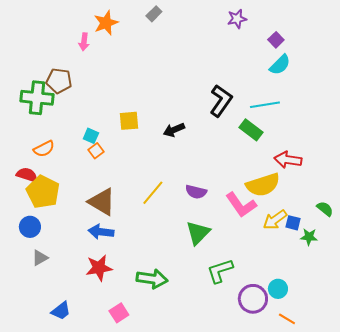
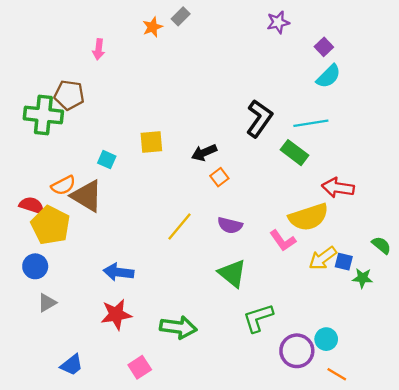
orange star: (106, 23) -> (153, 27), moved, size x0.7
orange semicircle: (44, 149) -> (63, 185), moved
orange square: (96, 151) -> (219, 177), moved
brown triangle: (102, 202) -> (87, 196), moved
pink L-shape: (241, 205) -> (283, 241), size x0.7
green triangle: (198, 233) -> (232, 273), turned -36

